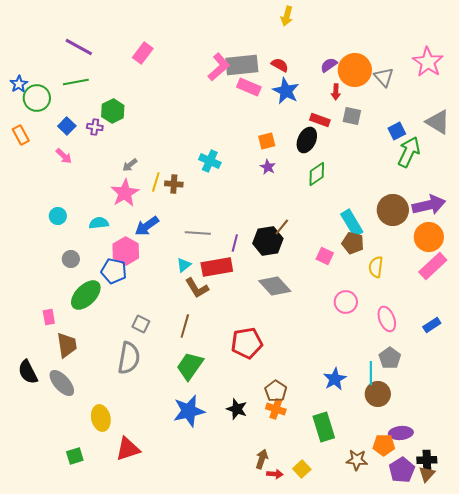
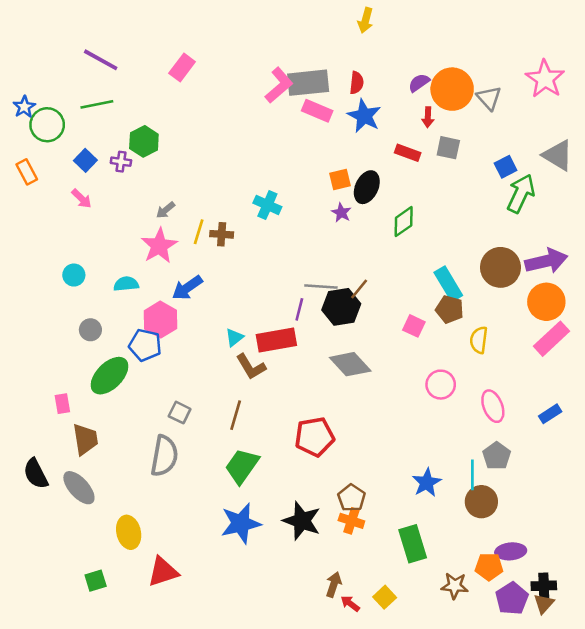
red semicircle: (280, 65) -> (357, 83), turned 66
black ellipse: (307, 140) -> (367, 187), moved
gray line: (198, 233) -> (321, 286), moved
black star: (237, 409) -> (302, 521), size x1.4
red arrow: (275, 474) -> (350, 604), turned -147

